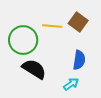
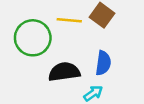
black semicircle: (34, 69) -> (64, 72), moved, turned -40

